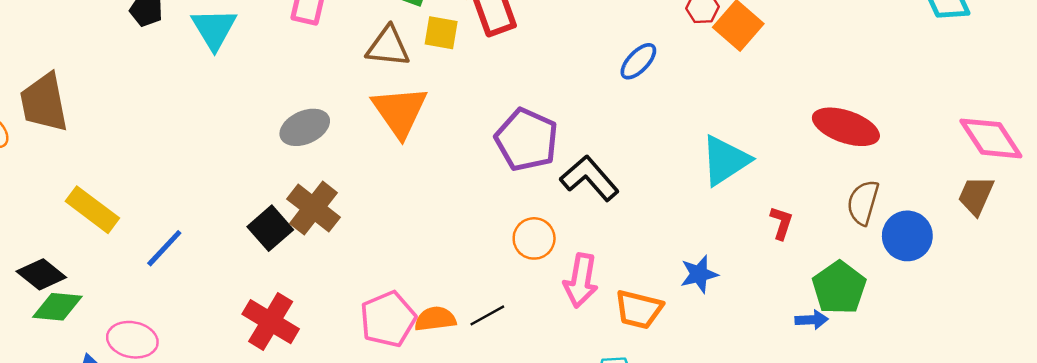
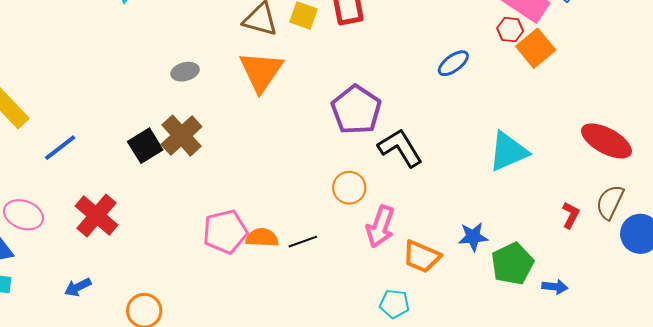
gray ellipse: (305, 127) -> (185, 72), size x0.7
red L-shape: (781, 223) -> (571, 215), moved
green pentagon: (839, 288) -> (512, 264), moved
red cross: (271, 322) -> (96, 216), moved

